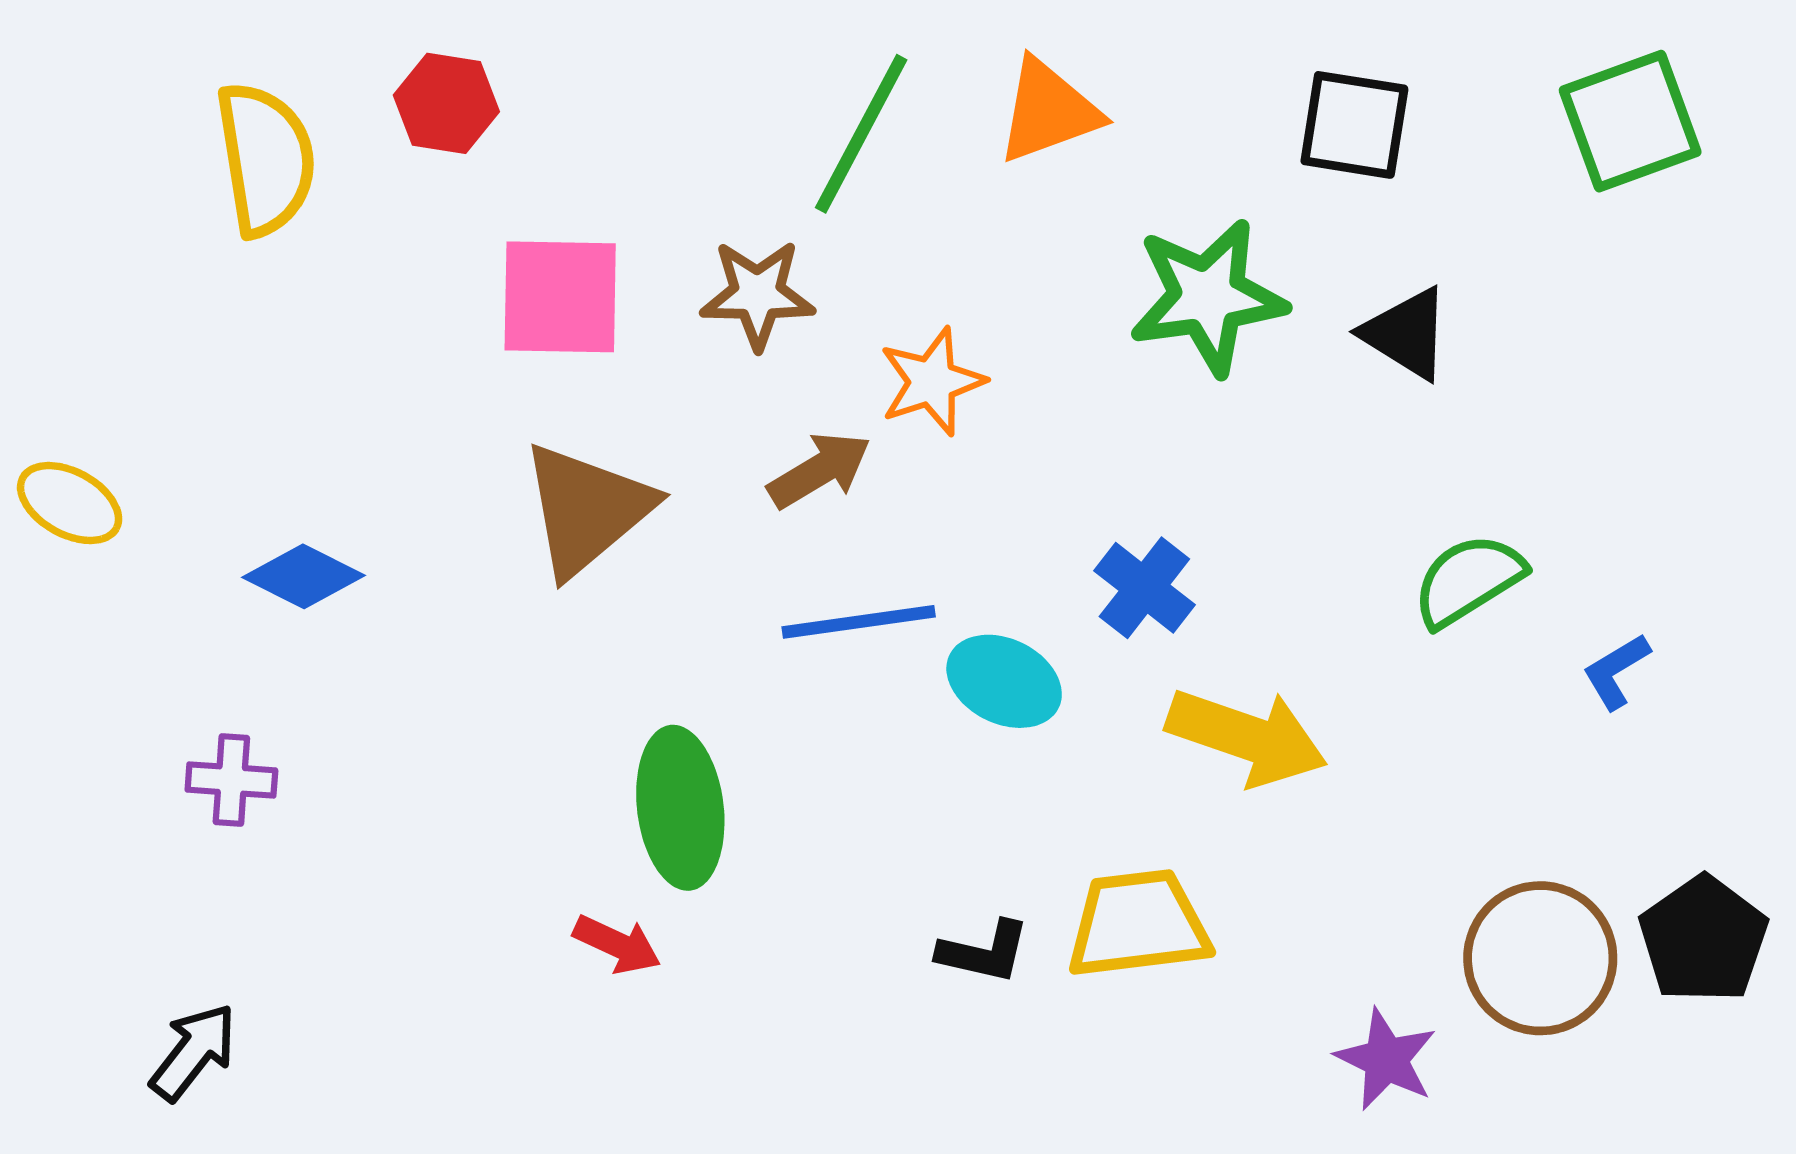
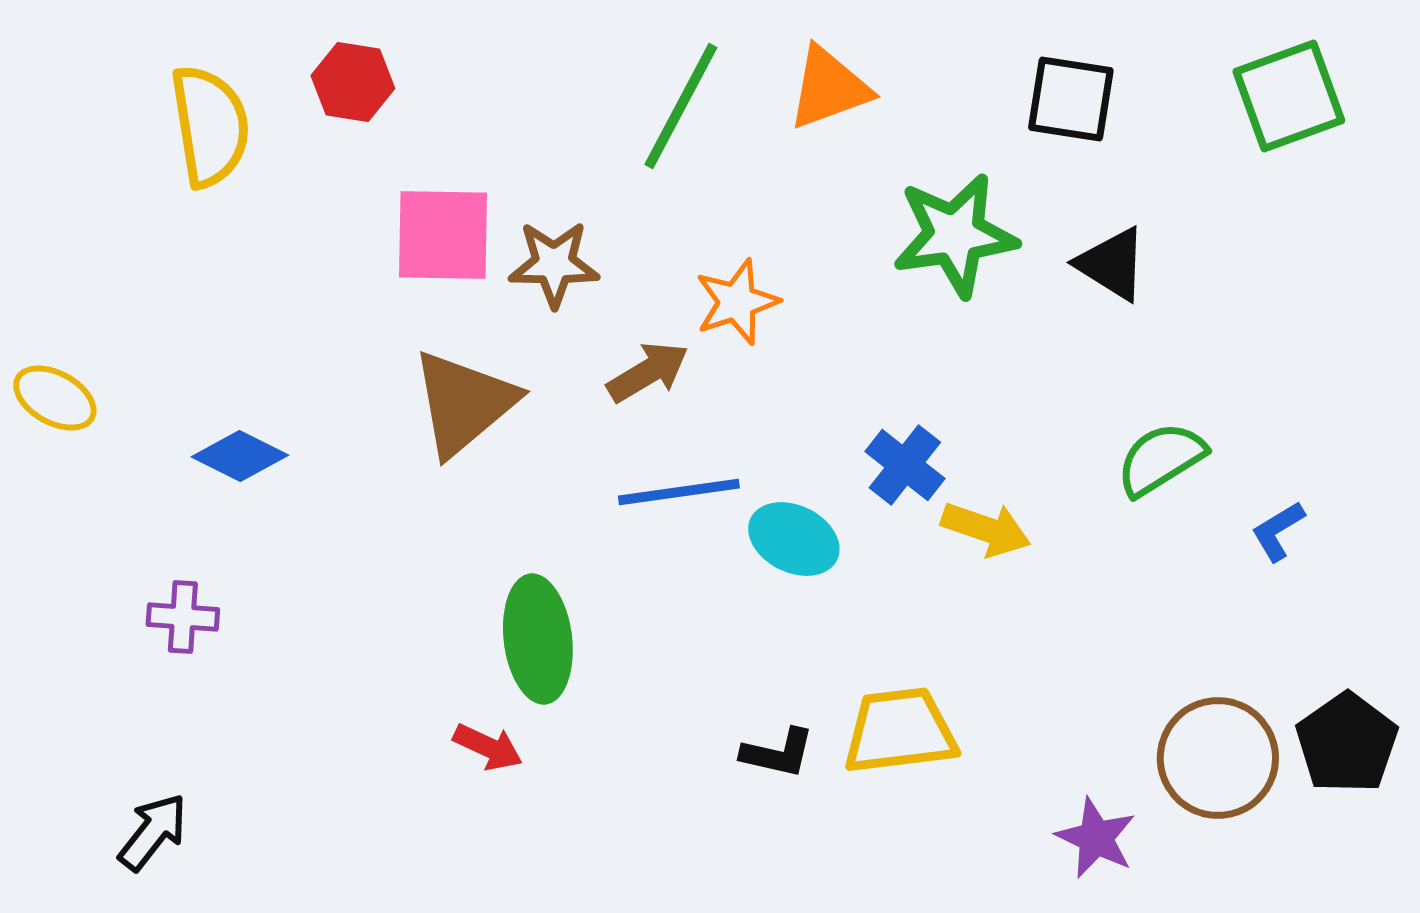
brown star: (757, 294) -> (554, 264), moved
yellow arrow: (1247, 737) -> (986, 529), moved, size x0.7

